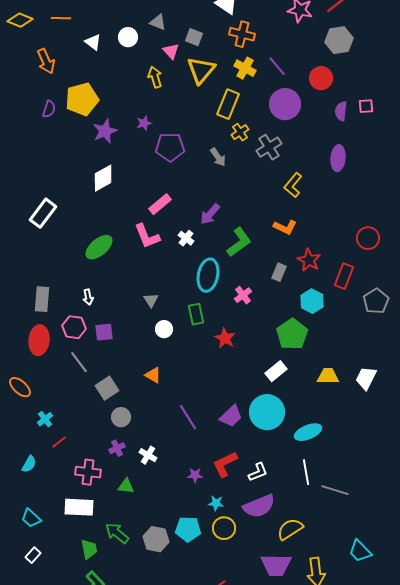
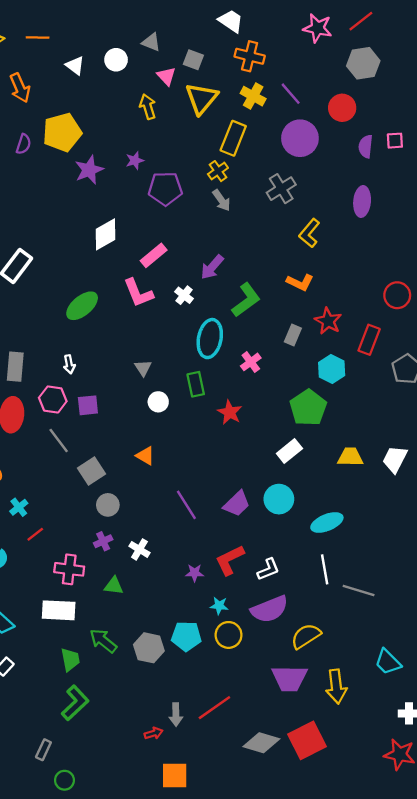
yellow cross: (240, 132) -> (218, 171), moved
white diamond: (103, 178) -> (106, 234), moved
cyan circle: (267, 412) -> (279, 499), size x0.7

